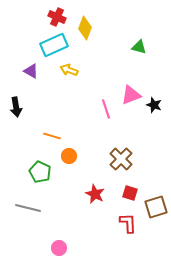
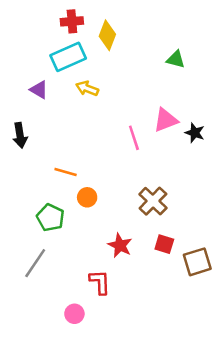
red cross: (57, 17) -> (72, 21), turned -30
gray line: (28, 208) -> (35, 263), turned -70
red L-shape: (128, 223) -> (100, 282), moved

